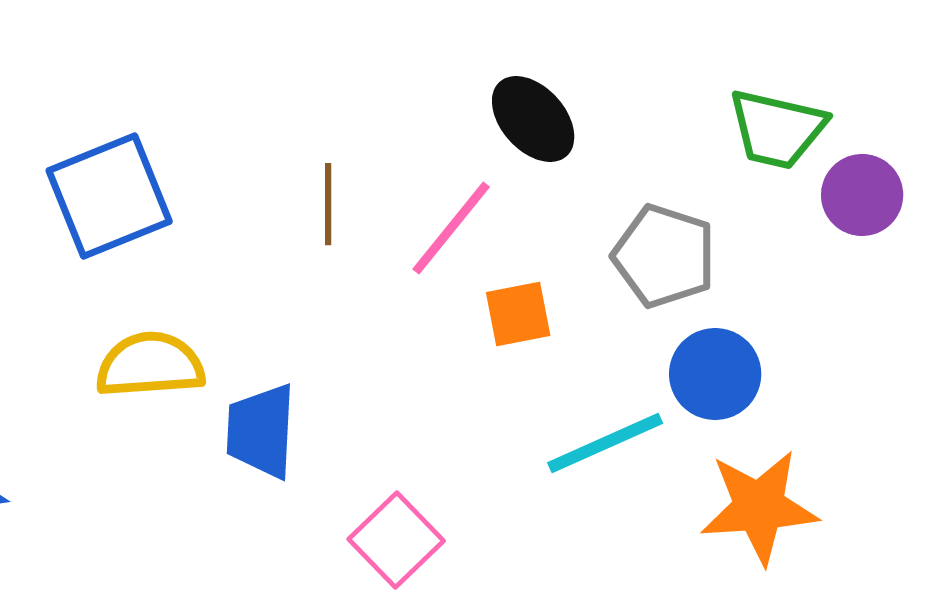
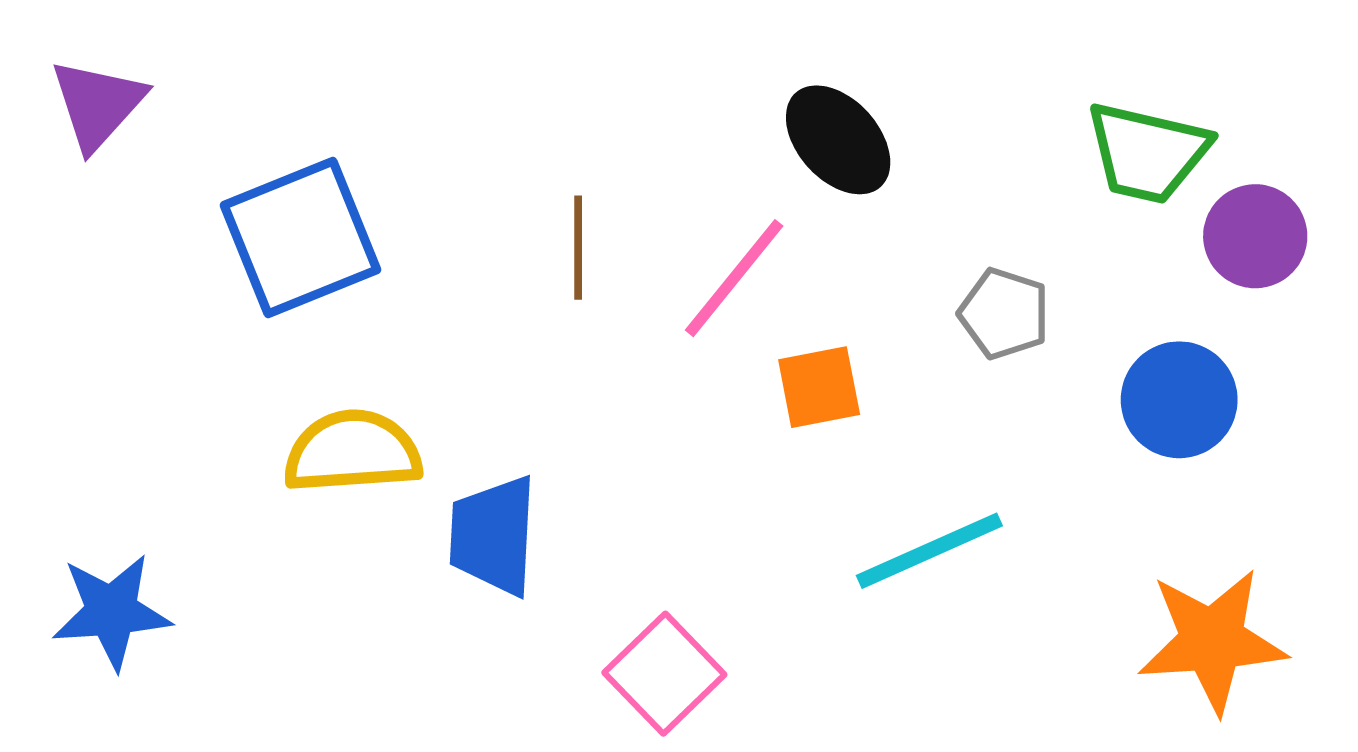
gray pentagon: (664, 256) -> (1004, 314), size x0.7
blue circle: (715, 374) -> (1179, 400), moved
orange star: (759, 507) -> (1212, 641), moved

